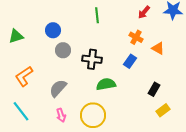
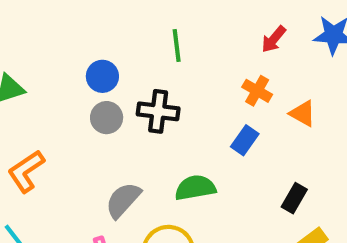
blue circle: (53, 30) -> (102, 76), moved
black cross: (92, 59) -> (158, 111), moved
gray semicircle: (58, 88) -> (123, 200), moved

